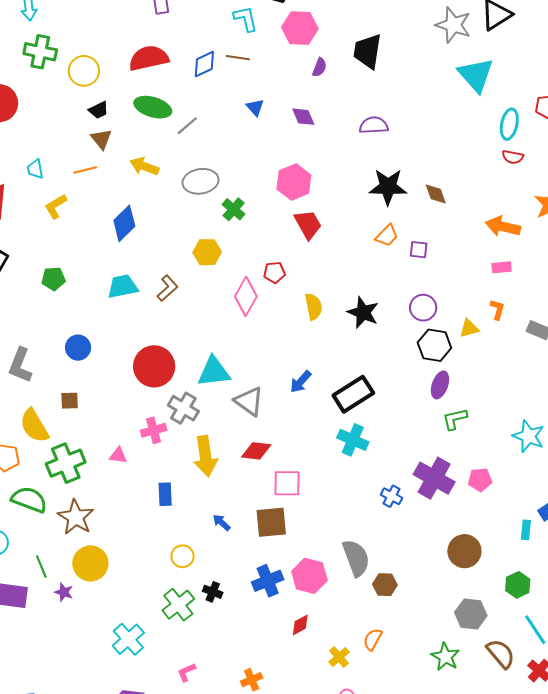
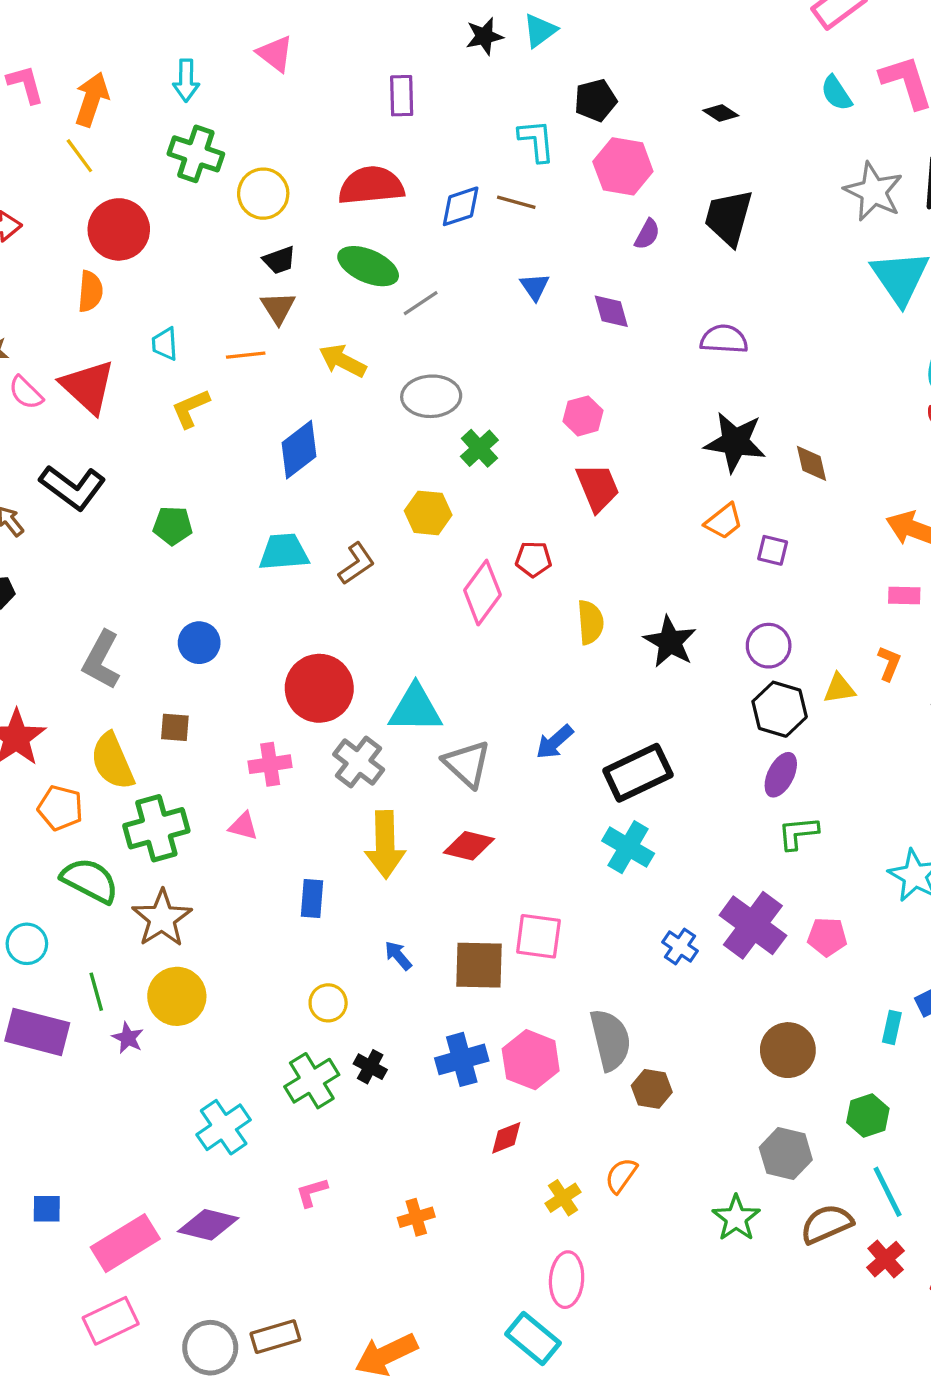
pink hexagon: (294, 182) -> (583, 416), size x0.7
pink cross: (154, 430) -> (270, 764), moved
pink square: (287, 483) -> (538, 936), moved
brown semicircle: (501, 654) -> (827, 1224), turned -80

